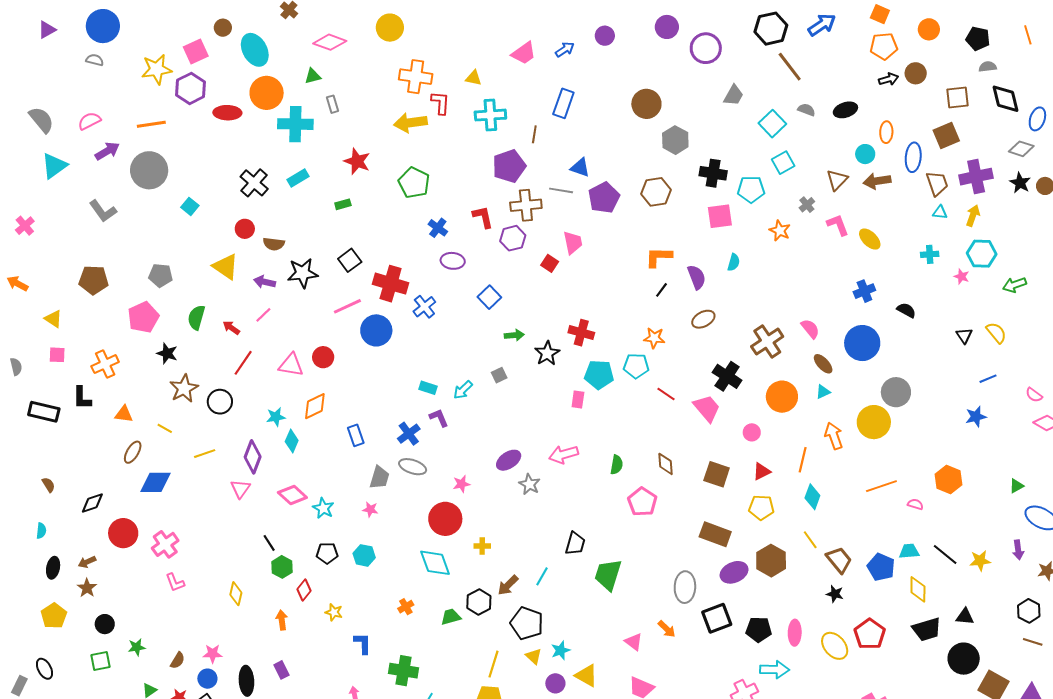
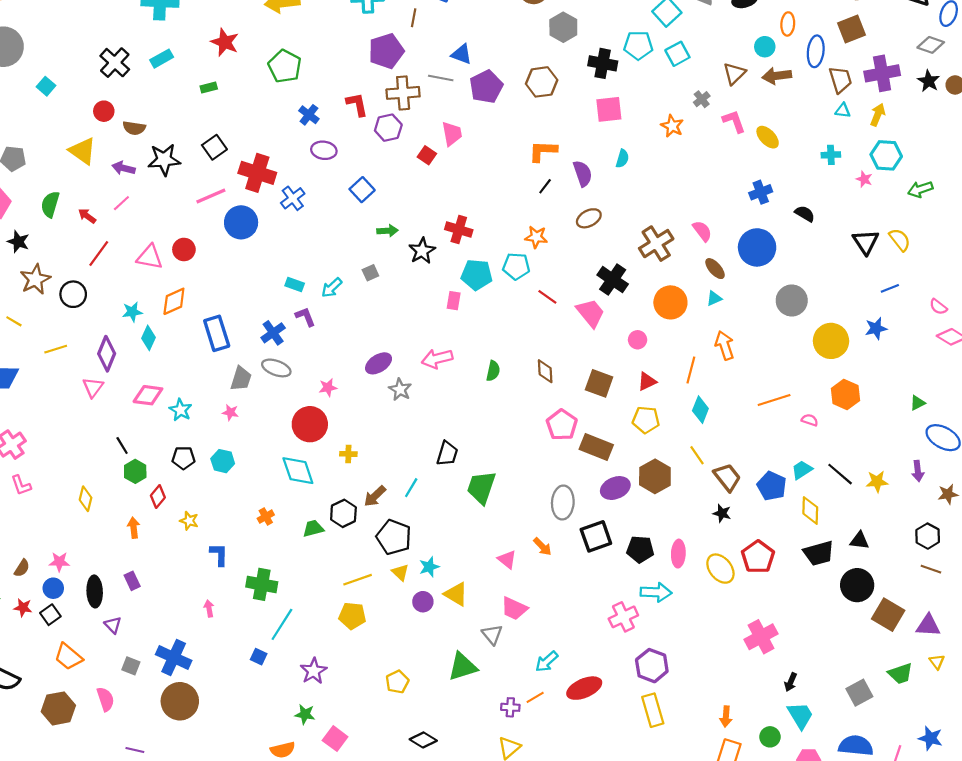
cyan pentagon: (751, 189) -> (638, 45), moved
black triangle: (964, 336) -> (866, 242), size x1.5
yellow circle: (874, 422) -> (831, 341), moved
blue rectangle: (356, 435) -> (217, 333), size x1.5
pink diamond: (292, 495) -> (148, 395), turned -36
pink pentagon: (642, 502) -> (562, 425), moved
cyan trapezoid: (909, 551) -> (802, 470), turned -30
yellow line: (494, 664) -> (358, 580), turned 52

